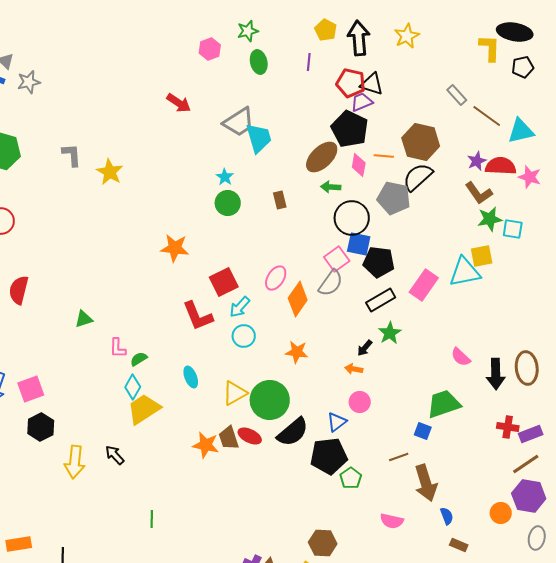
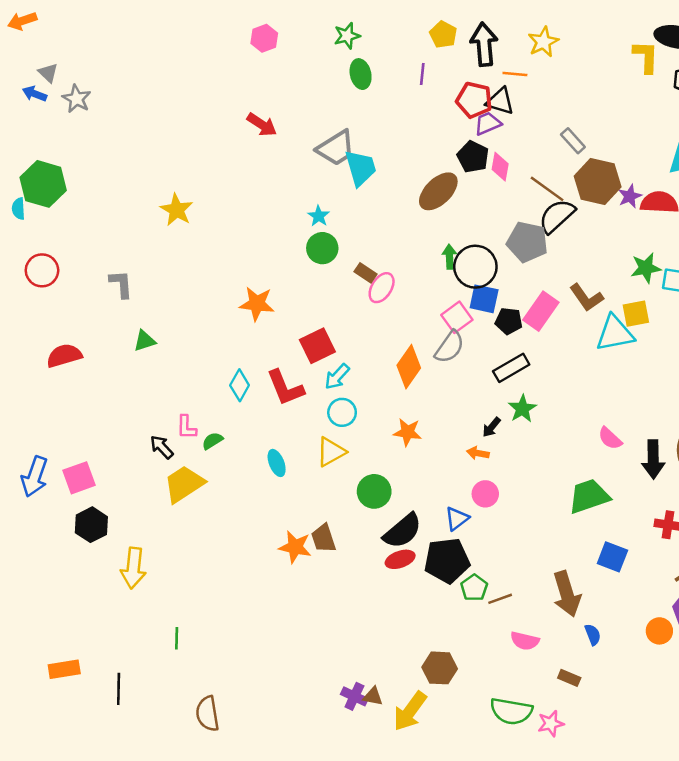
pink hexagon: (210, 49) -> (264, 38), moved
gray star: (29, 82) -> (77, 99), turned -30
gray rectangle: (457, 95) -> (573, 141), moved
brown line: (487, 116) -> (547, 189), moved
black pentagon: (350, 129) -> (473, 157), size x0.7
brown hexagon: (421, 142) -> (598, 181), moved
gray L-shape: (72, 155) -> (121, 284), moved
orange line: (384, 156) -> (515, 74), moved
pink diamond: (359, 165) -> (500, 167), moved
green arrow: (331, 187) -> (449, 257), moved, turned 84
brown L-shape: (479, 193) -> (587, 298), moved
brown rectangle: (280, 200) -> (366, 273), moved, turned -42
black pentagon: (379, 262) -> (509, 321), size x0.7
pink ellipse: (276, 278) -> (382, 288), moved
pink rectangle: (424, 285) -> (541, 311), moved
red semicircle: (19, 290) -> (64, 356), turned 60
green triangle: (84, 319) -> (144, 341), moved
cyan diamond: (133, 387) -> (240, 385), moved
yellow triangle: (235, 393) -> (331, 452), moved
green circle: (270, 400) -> (374, 491), size x0.7
yellow trapezoid: (144, 409) -> (184, 484), moved
blue square: (423, 431) -> (612, 557), moved, size x1.4
red ellipse: (250, 436) -> (400, 559), moved, turned -45
black arrow: (115, 455) -> (162, 447), moved
brown line: (399, 457) -> (500, 599), moved
green line: (152, 519) -> (177, 638), moved
brown rectangle: (459, 545) -> (569, 678), moved

